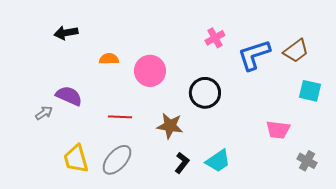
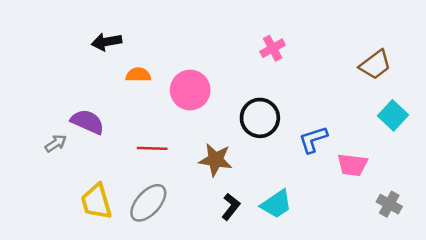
black arrow: (66, 33) -> (106, 42), moved
blue L-shape: (254, 55) -> (313, 139), moved, size x0.7
cyan square: (310, 91) -> (393, 115), turned 30

